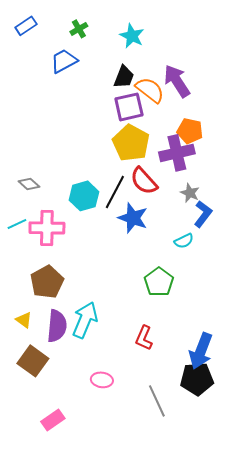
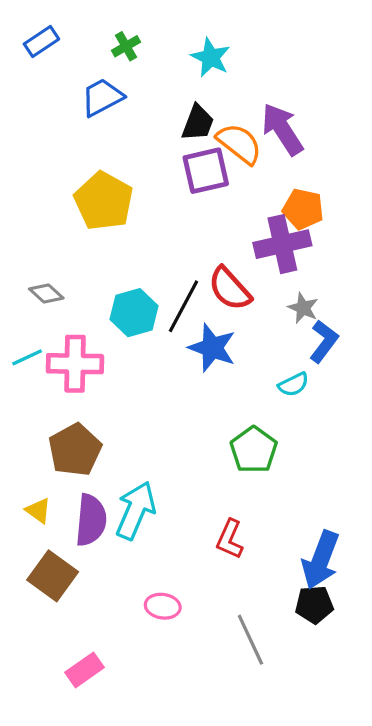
yellow pentagon: (131, 143) -> (104, 201), moved
black pentagon: (197, 379) -> (314, 605), size x0.7

